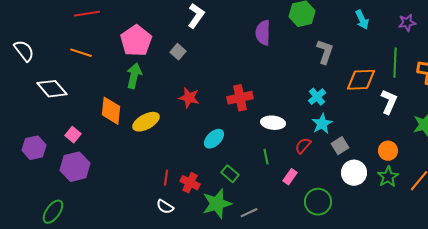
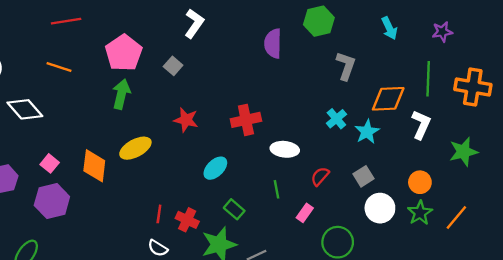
orange diamond: (111, 111) -> (94, 166), moved
cyan star: (322, 124) -> (367, 132), moved

